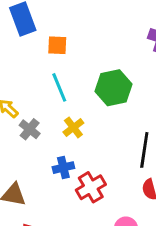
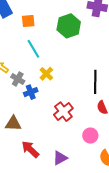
green hexagon: (113, 88) -> (69, 26), moved
blue cross: (63, 168) -> (31, 92), moved

